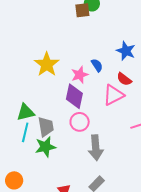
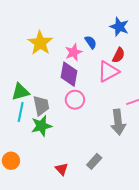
red semicircle: (124, 79) -> (119, 55), turned -98
gray arrow: (96, 148) -> (118, 122), moved

